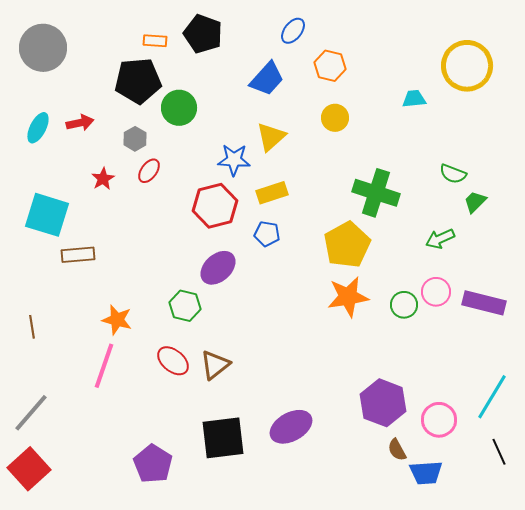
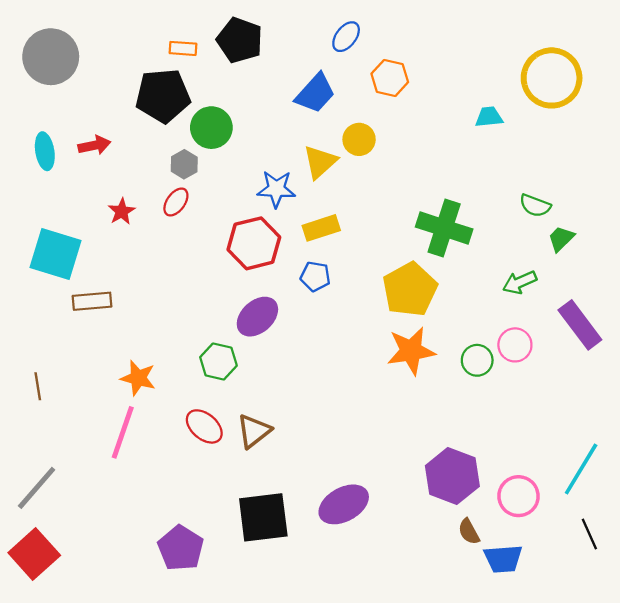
yellow circle: (335, 118) -> (359, 139), moved
cyan ellipse: (38, 128) -> (45, 151), turned -36
gray hexagon: (135, 139) -> (184, 164), moved
purple rectangle: (484, 303) -> (580, 325), moved, turned 39

